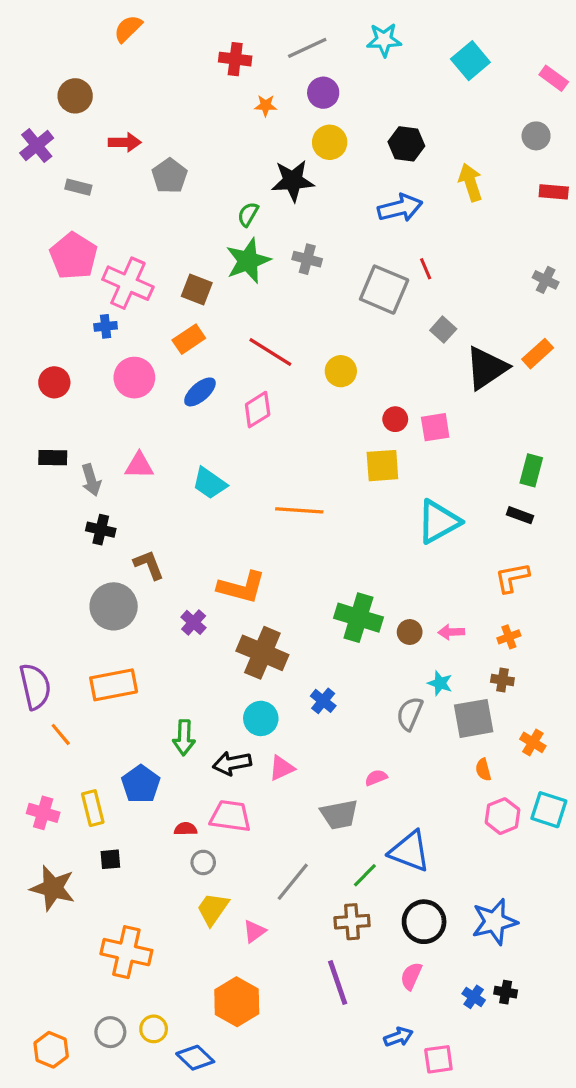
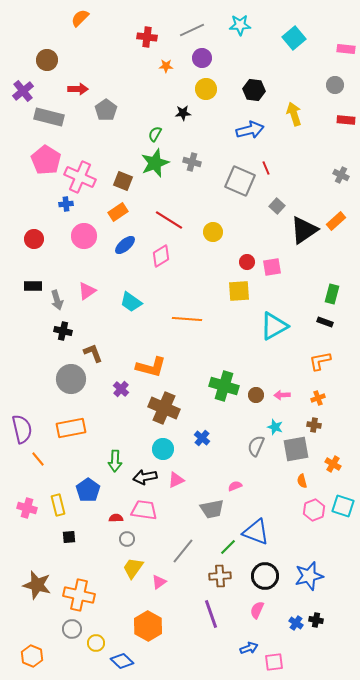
pink rectangle: (554, 78) -> (346, 49), turned -30
black star: (293, 181) -> (183, 113), size x0.6
gray rectangle: (78, 187) -> (49, 117), size x1.8
pink triangle: (139, 466) -> (87, 291), turned -36
brown star: (53, 888) -> (37, 585), moved
gray circle: (110, 1032) -> (72, 629), moved

